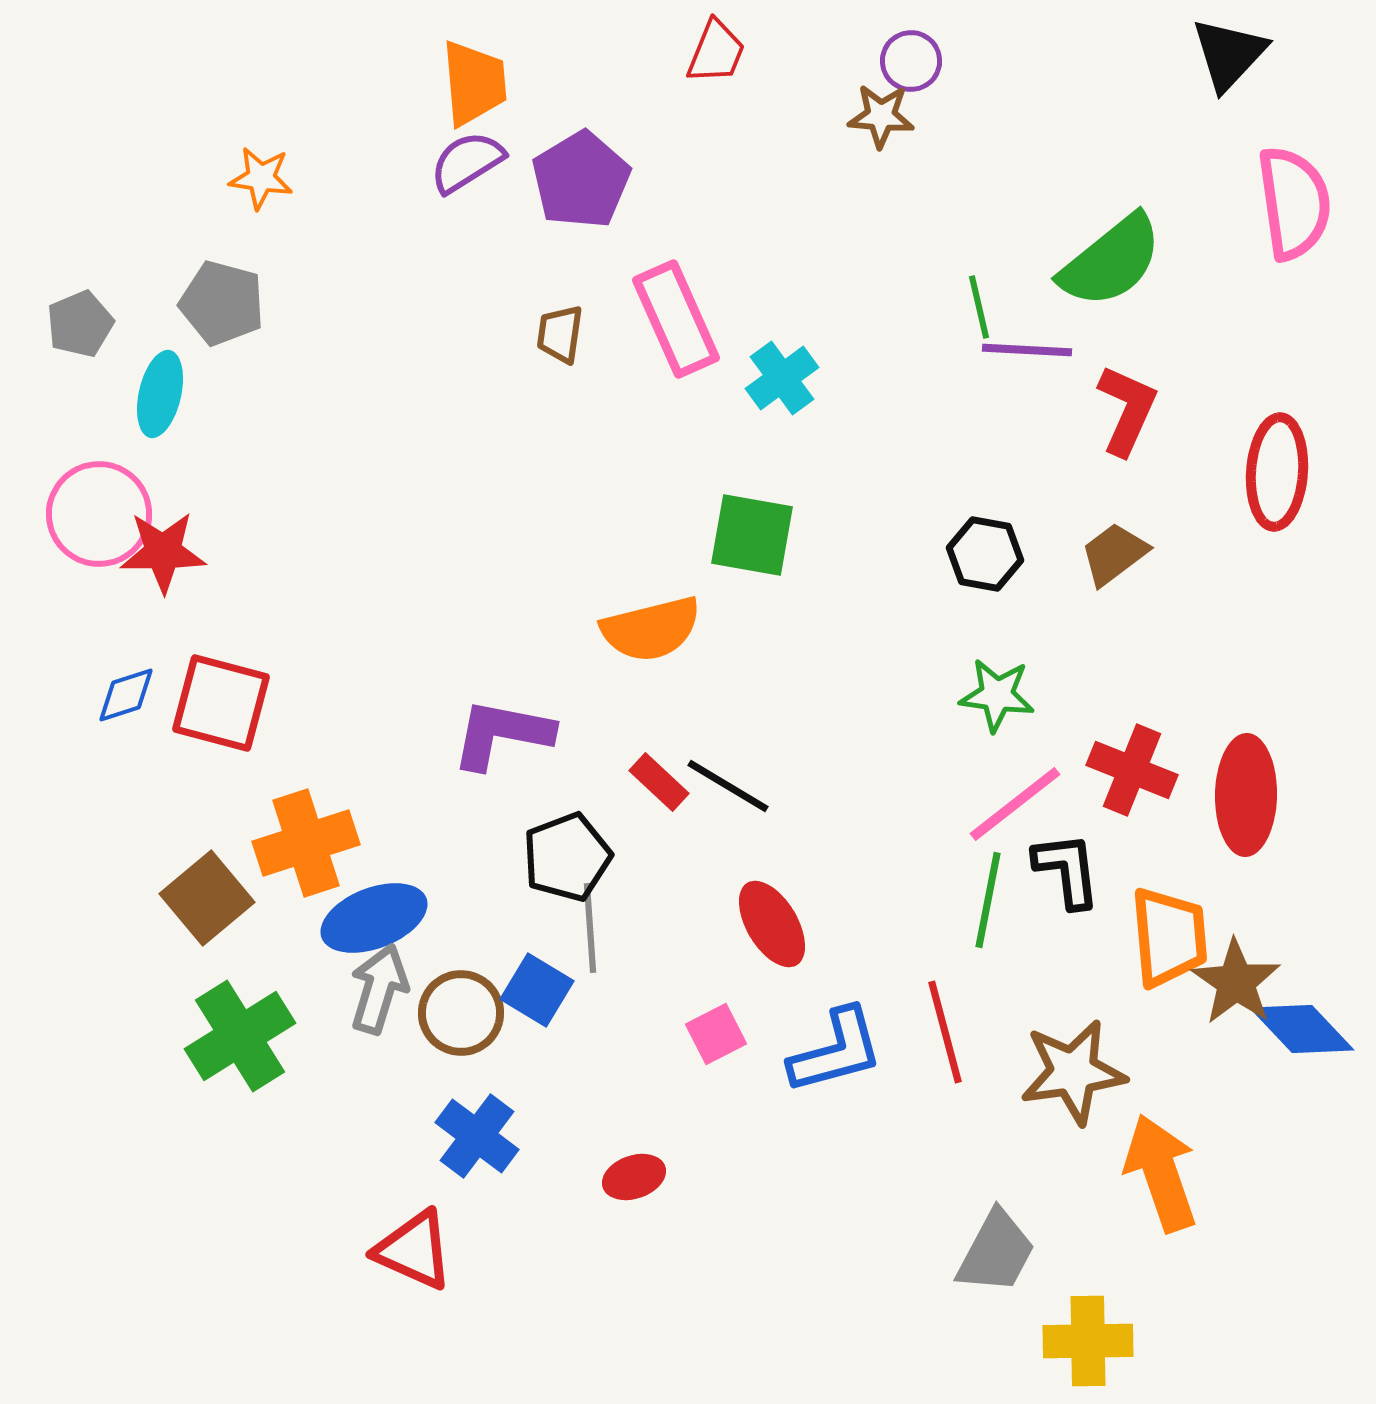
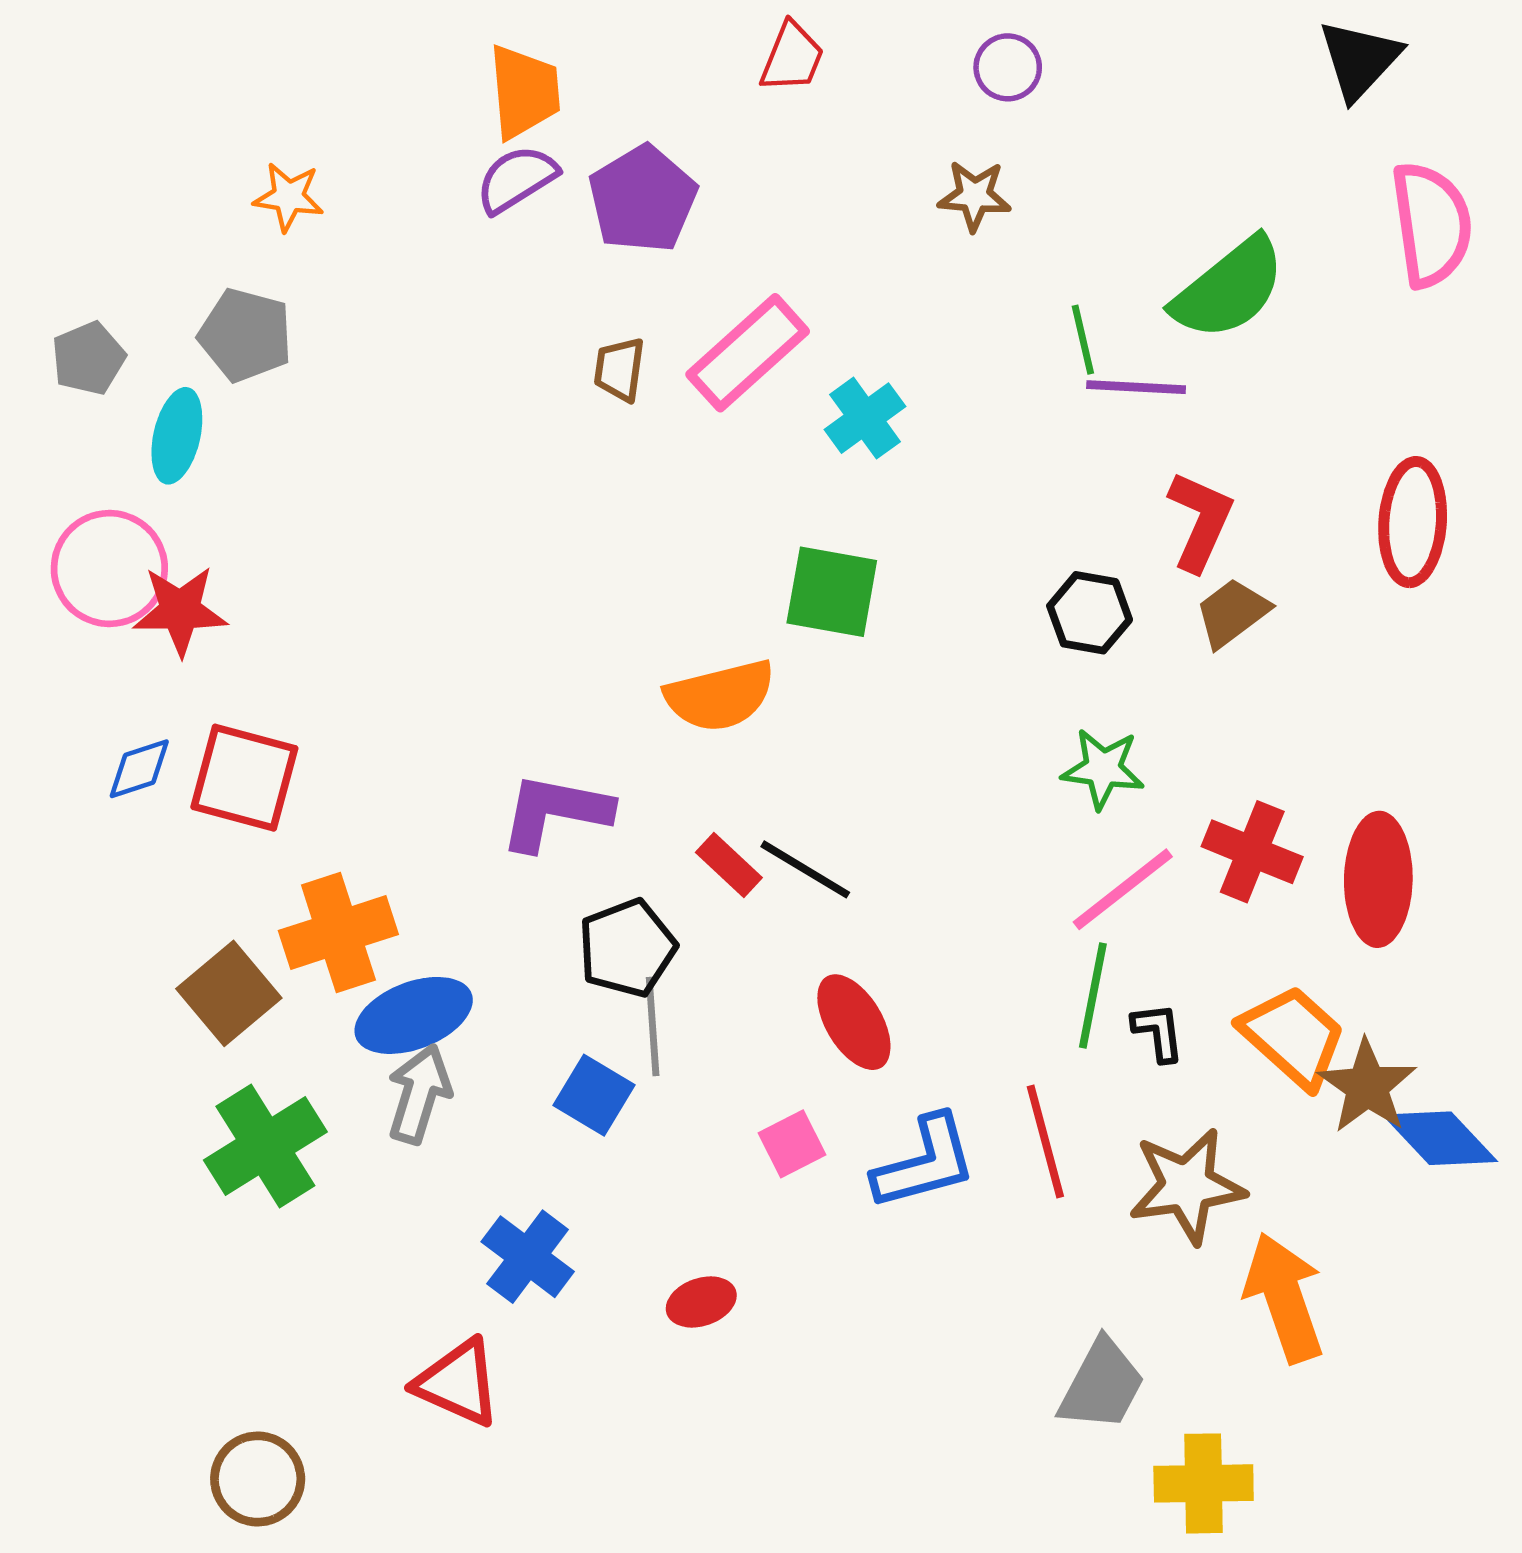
brown star: (881, 116) -> (975, 196), moved
pink rectangle: (676, 319) -> (748, 353), turned 72
red L-shape: (1127, 410) -> (1200, 521), moved
black L-shape: (1067, 870) -> (1158, 1032), moved, size x0.7
orange trapezoid: (1169, 937) -> (1293, 1036), turned -43
brown circle: (461, 1013) -> (258, 1479), moved

